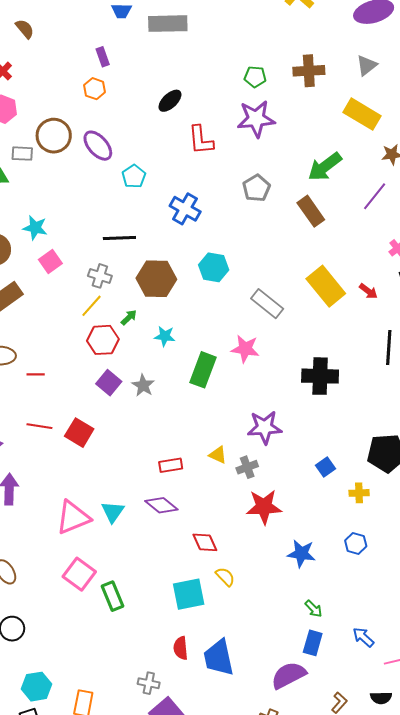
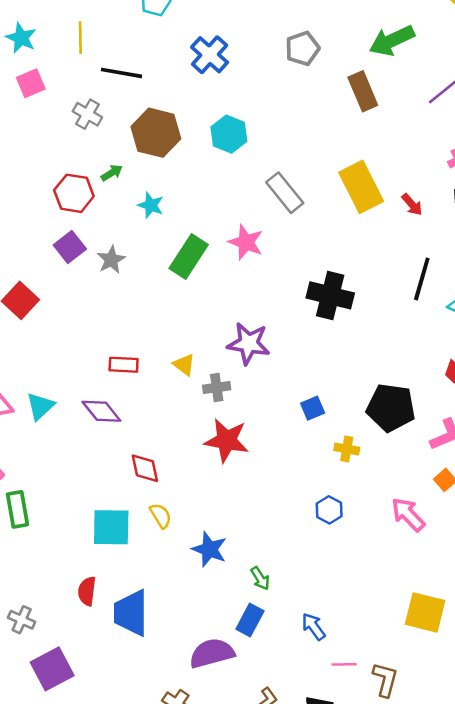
yellow line: (92, 306) -> (80, 38), moved, turned -55
blue star: (301, 554) -> (209, 549), moved
gray cross: (149, 683) -> (22, 620), moved

